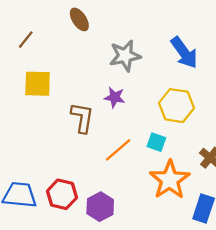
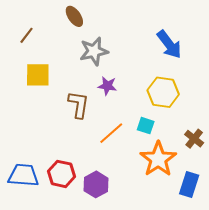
gray star: (125, 56) -> (94, 51), moved

